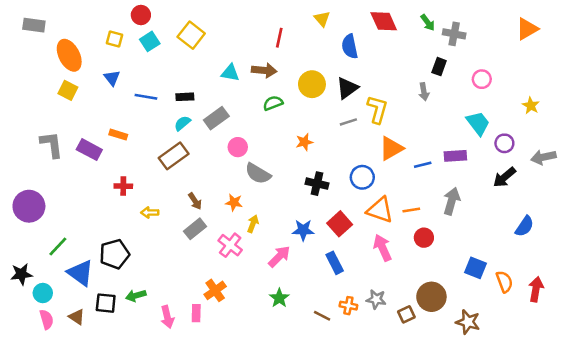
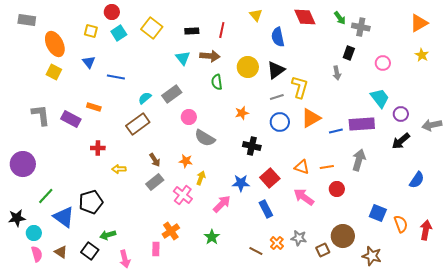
cyan triangle: (230, 73) -> (183, 58), turned 42
black rectangle: (185, 97) -> (192, 31), moved
green semicircle: (273, 103) -> (217, 82), turned -77
yellow star: (531, 106) -> (422, 55), moved
purple rectangle: (455, 156) -> (362, 124), size x1.4
blue circle: (362, 177) -> (280, 122), moved
orange triangle: (380, 210) -> (302, 167), size x0.7
pink arrow: (382, 248) -> (304, 197), turned -30
green star: (279, 298) -> (212, 237), moved
black square: (106, 303) -> (90, 251), moved, turned 30
orange cross: (348, 306) -> (277, 243), turned 32
pink arrow: (167, 317) -> (125, 259), moved

